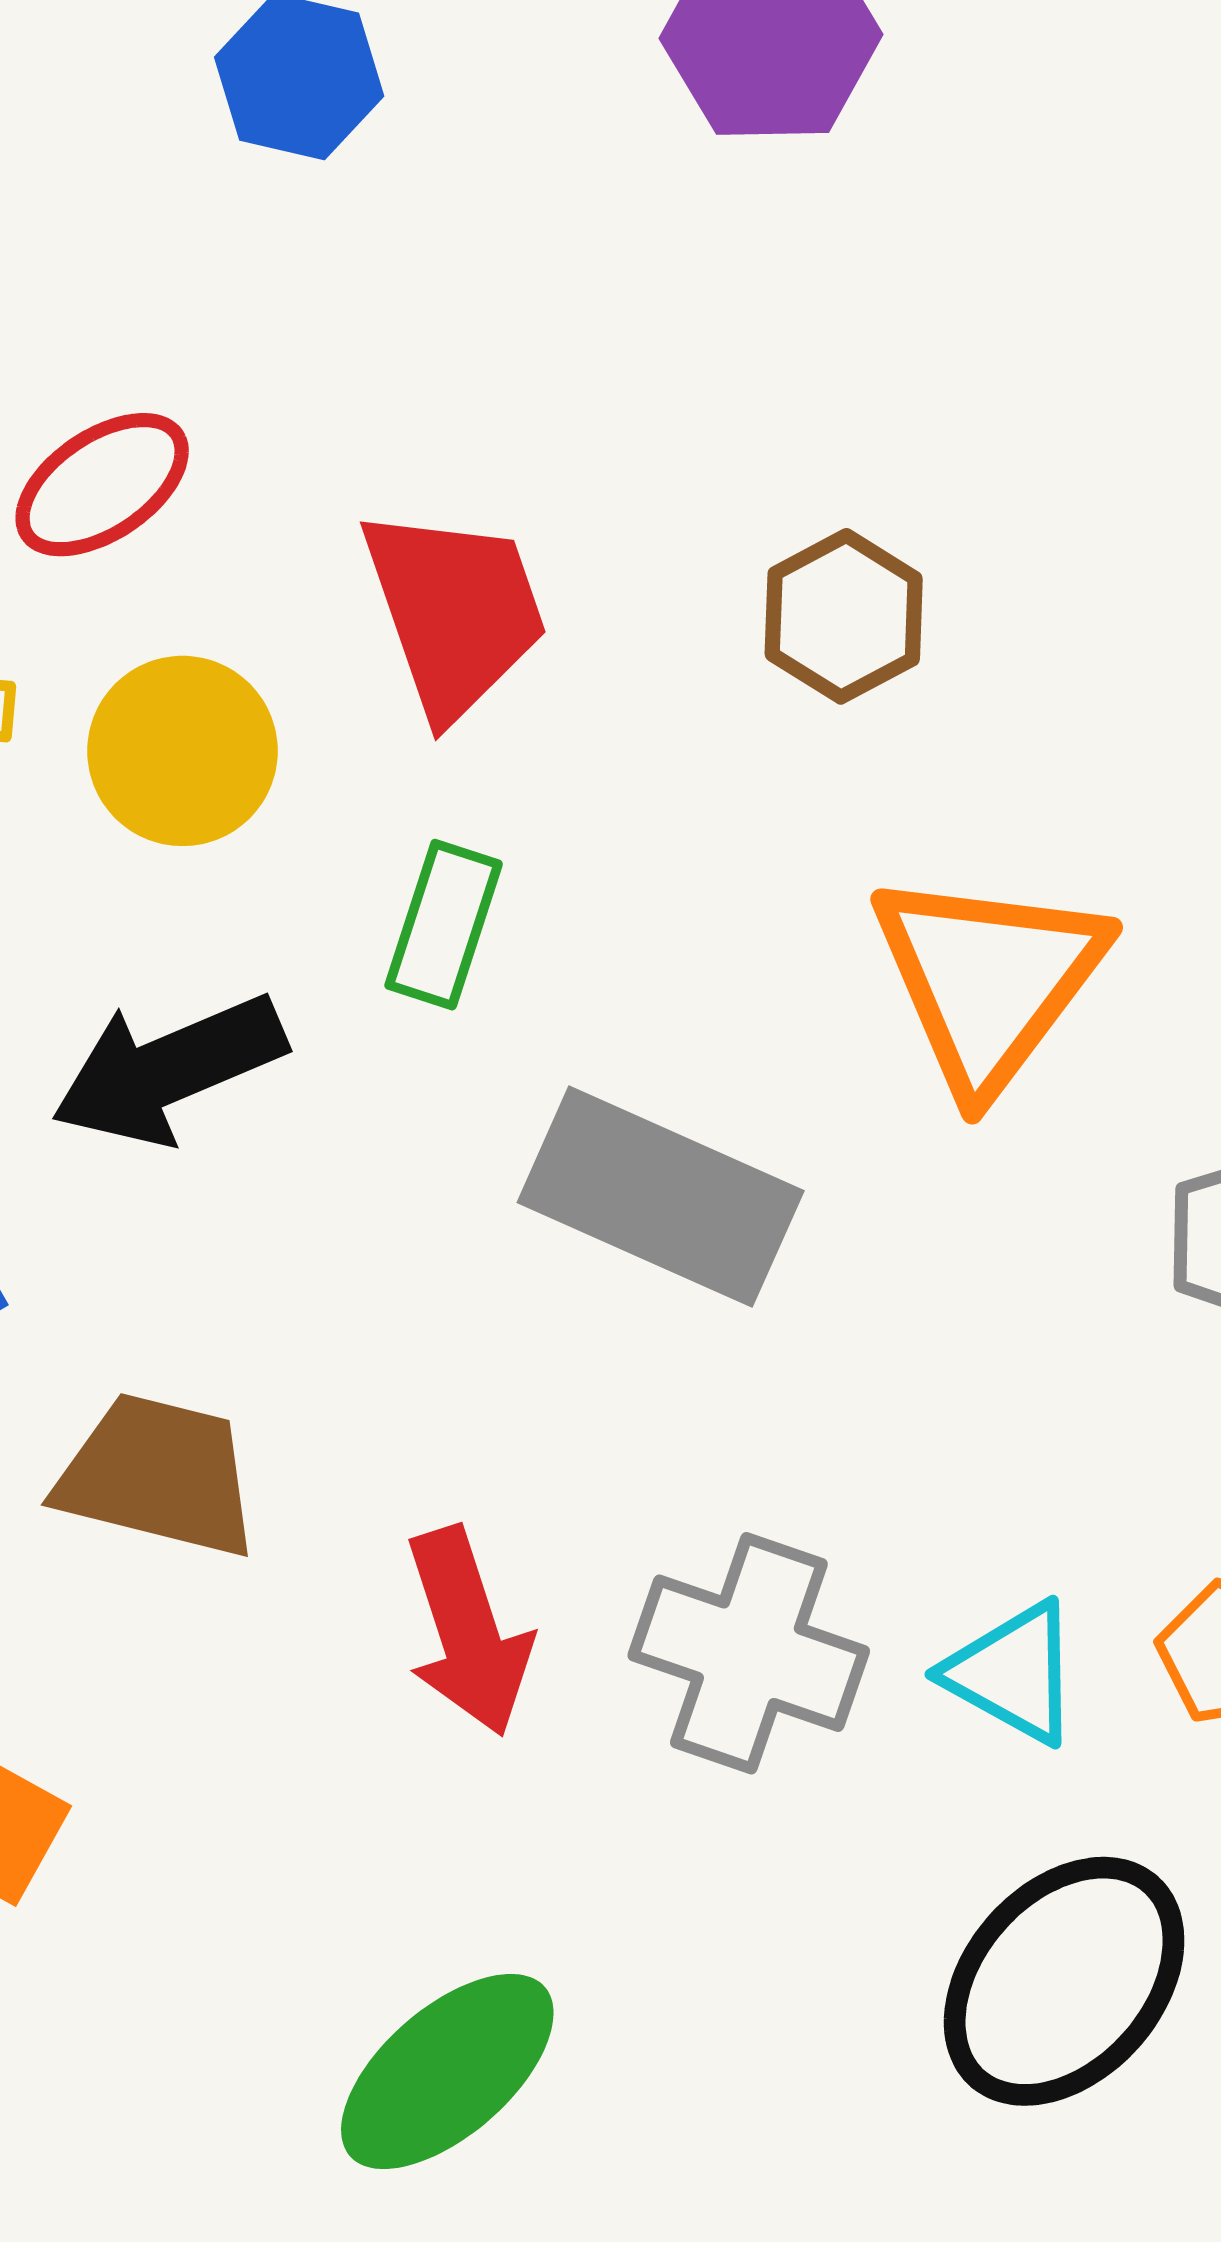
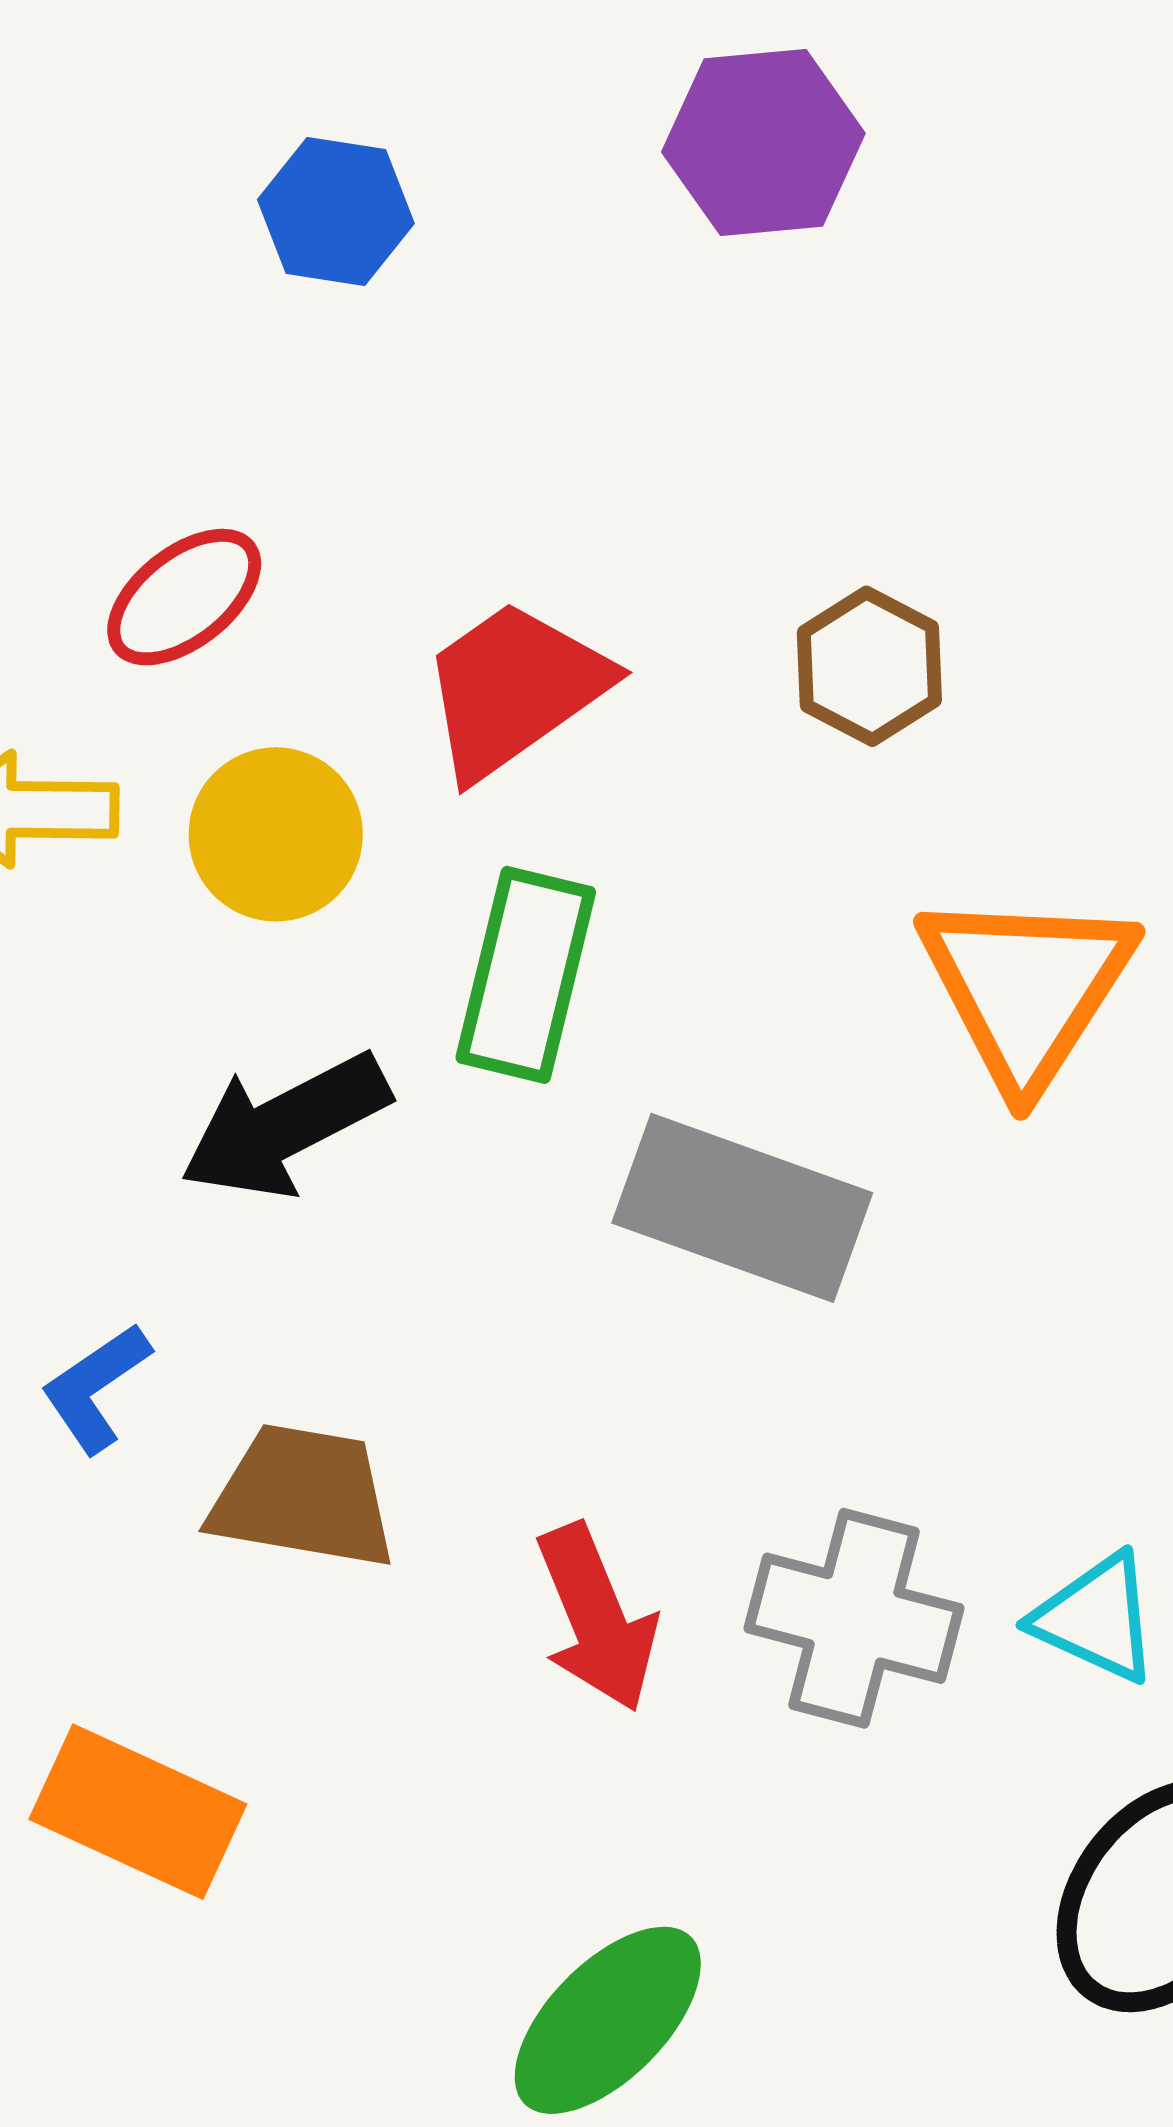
red trapezoid: (455, 612) -> (514, 689), turned -102
green rectangle: (444, 925) -> (526, 975), size x1.4

